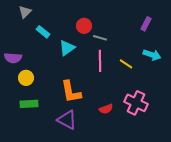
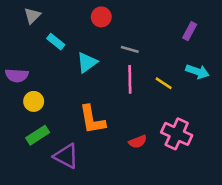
red circle: (84, 26) -> (101, 17), moved
green rectangle: (29, 104) -> (38, 135), turned -30
purple triangle: (67, 120) -> (66, 156), moved

